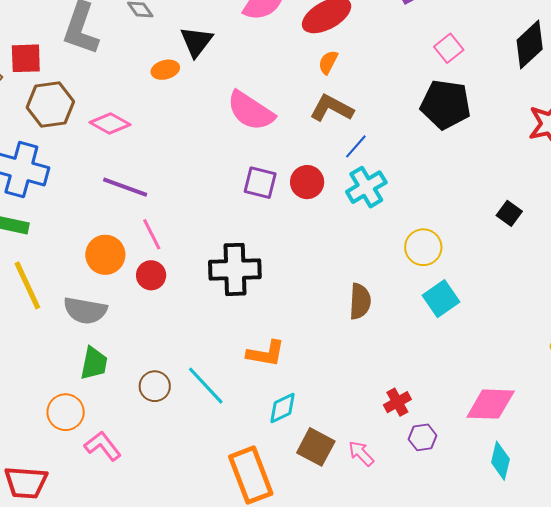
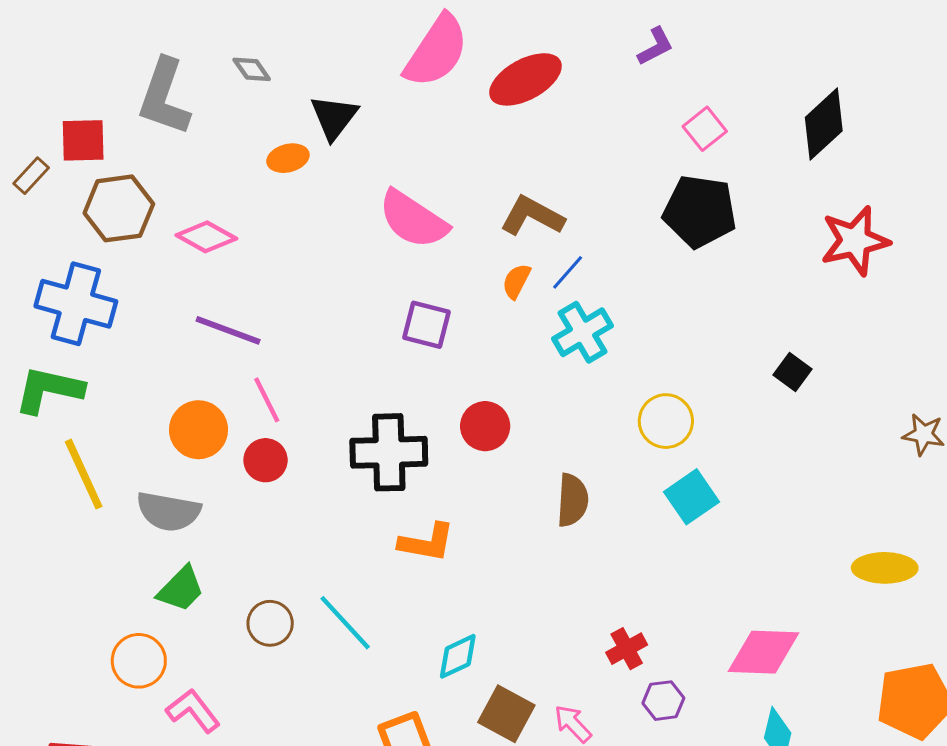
orange semicircle: (328, 62) -> (516, 281), moved
red circle: (307, 182) -> (485, 426), moved
orange L-shape: (266, 354) -> (427, 542), moved
green trapezoid: (94, 363) -> (181, 589), turned 33

